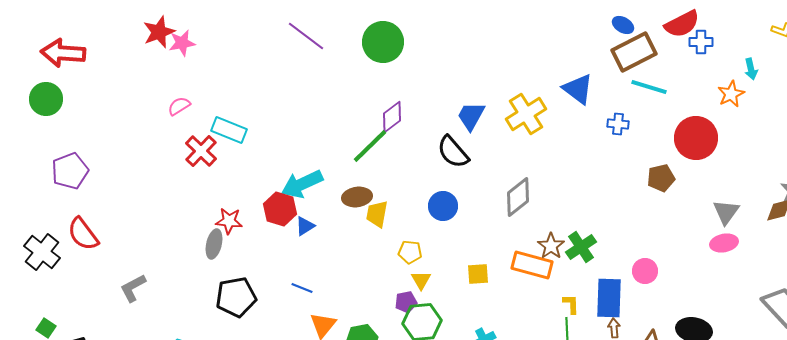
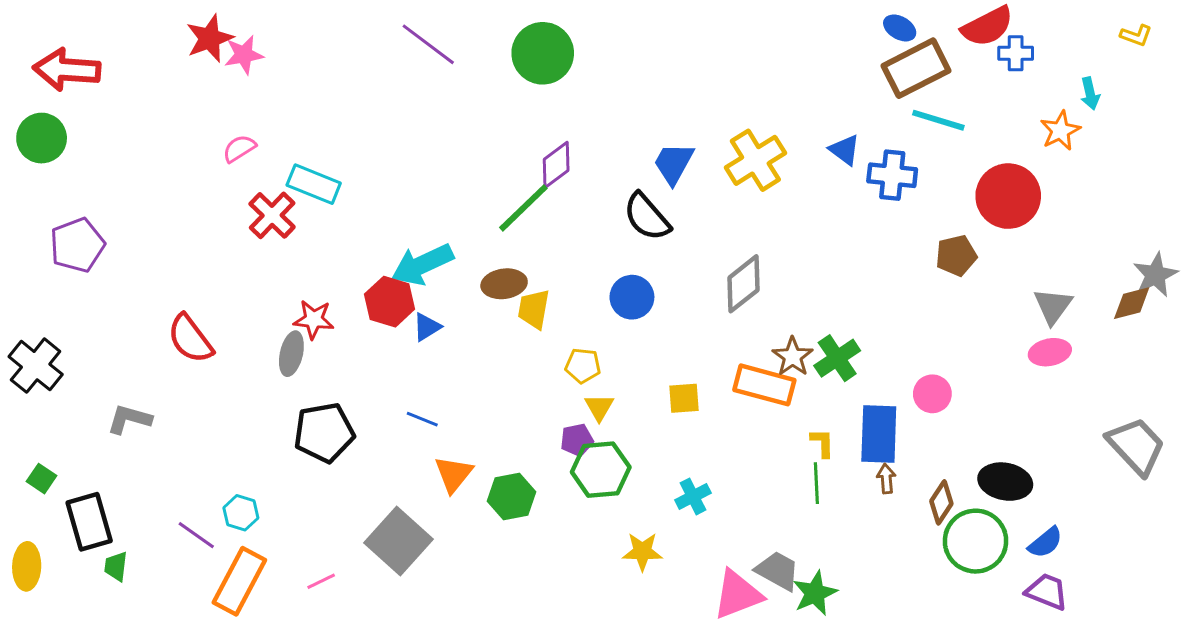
blue triangle: (578, 89) -> (845, 150), moved, size x0.7
blue cross: (618, 124) -> (892, 175), size x1.5
red semicircle: (83, 234) -> (190, 339), moved
gray L-shape: (133, 288) -> (129, 419), moved, turned 44

